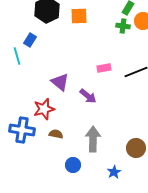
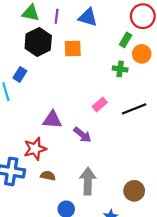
green cross: (123, 26) -> (120, 69), moved
pink rectangle: (104, 68) -> (100, 105), turned -32
purple triangle: (60, 82) -> (52, 120), turned -36

